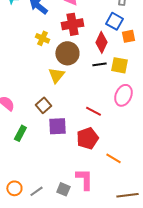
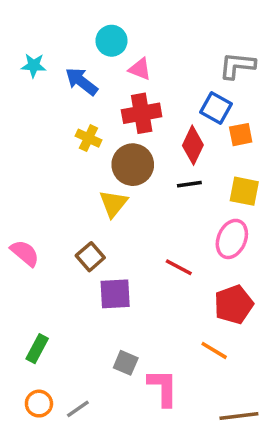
yellow square: (119, 65) -> (244, 191), moved
green rectangle: (20, 133) -> (37, 349), moved
red pentagon: (87, 138) -> (234, 304), moved
gray square: (63, 189) -> (126, 363), moved

